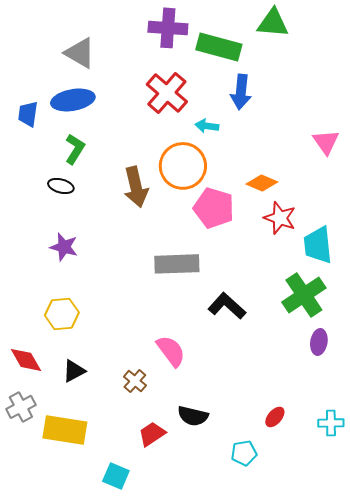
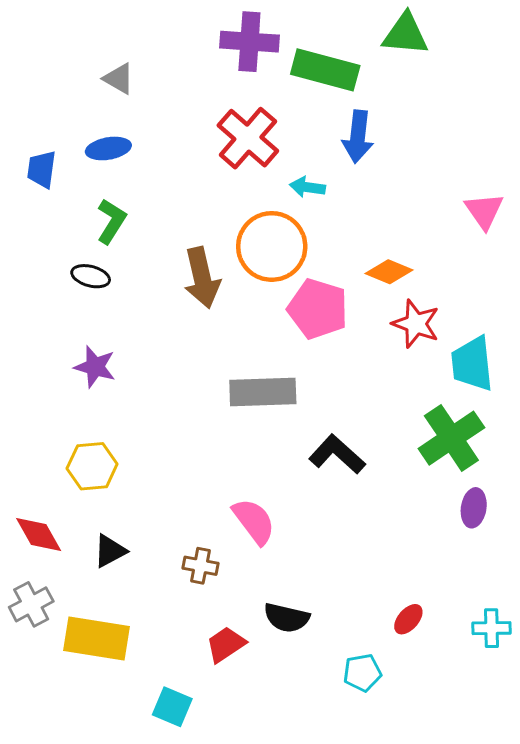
gray triangle: (80, 53) -> (119, 79), size x0.7
blue ellipse: (73, 100) -> (108, 148), size x0.7
brown cross: (135, 381) -> (200, 566), turned -30

